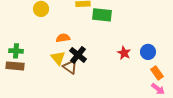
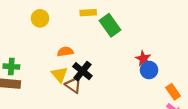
green rectangle: (102, 15) -> (110, 25), turned 48
blue circle: (148, 52) -> (149, 70), moved
red star: (124, 53) -> (143, 59), moved

